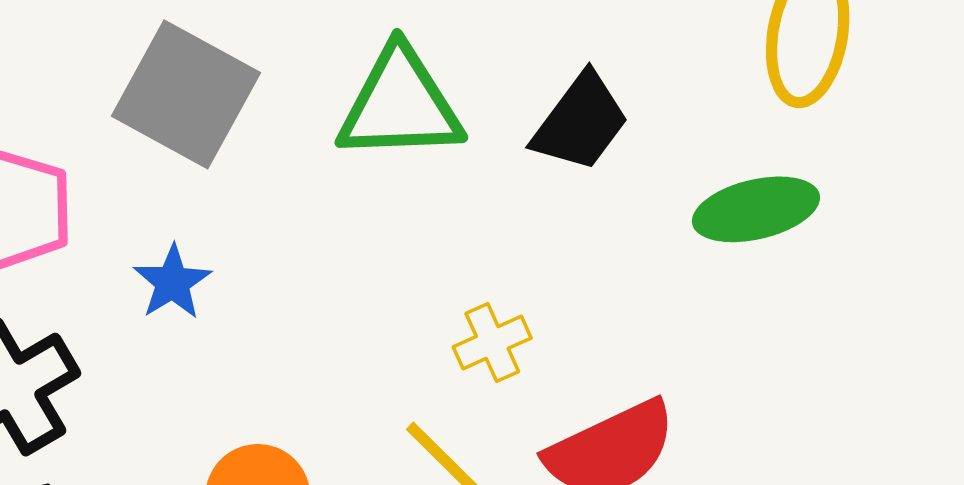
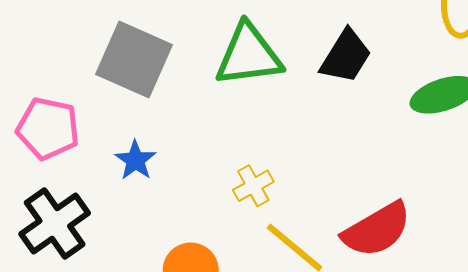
yellow cross: (492, 342) -> (253, 186), moved

